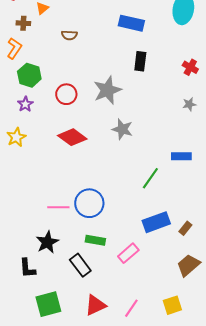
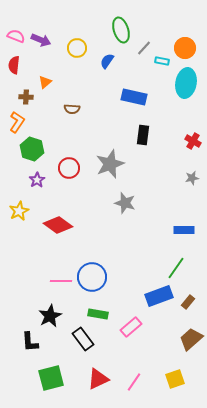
purple star: (25, 104) -> (37, 180), moved
red diamond: (72, 137) -> (58, 225), moved
green line: (150, 178) -> (176, 268), moved

